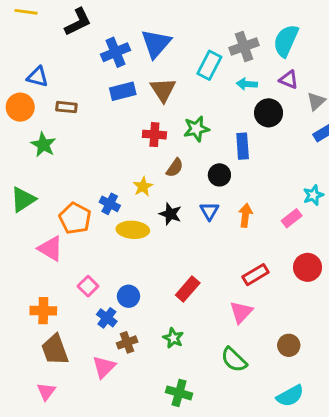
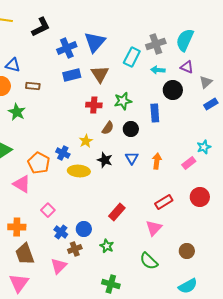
black circle: (219, 175) -> (131, 129), moved
blue circle: (128, 296) -> (84, 229), moved
pink triangle: (46, 392) -> (19, 283), size x1.5

